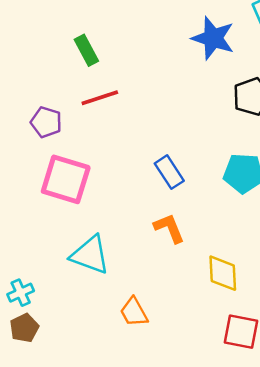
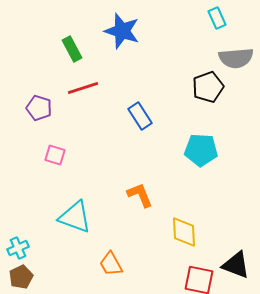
blue star: (213, 38) -> (122, 31), moved
blue rectangle: (169, 172) -> (140, 116), moved
pink square: (66, 179) -> (55, 155), size x0.5

